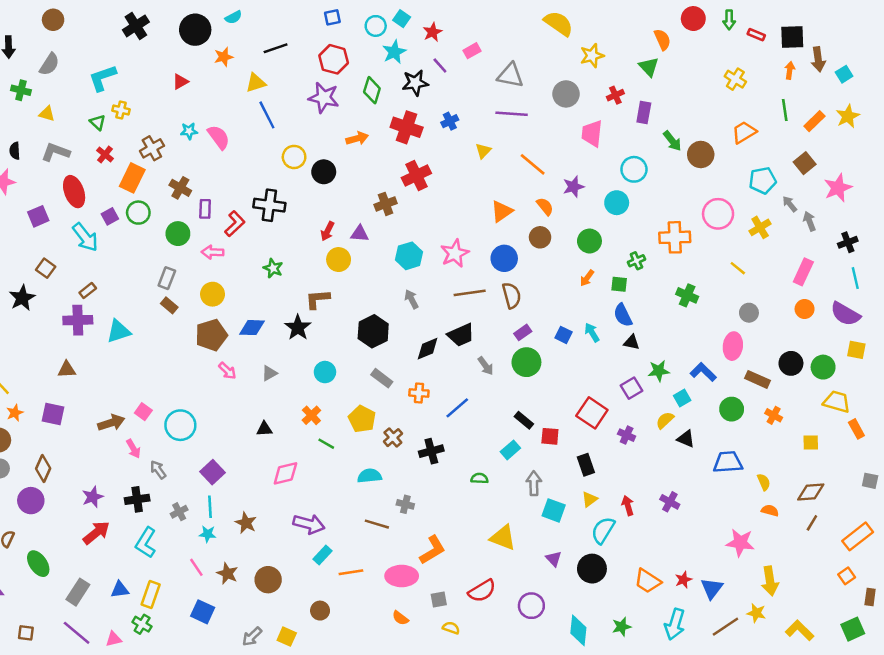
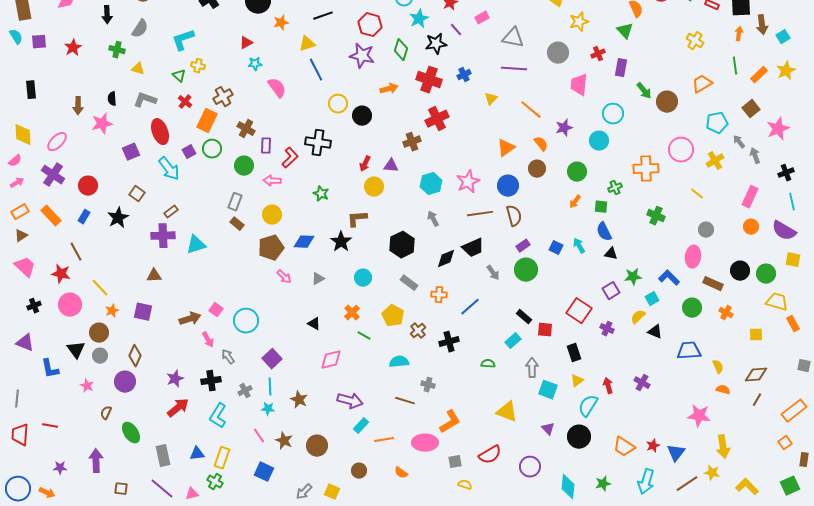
cyan star: (189, 131) -> (255, 64), moved
black triangle: (264, 429) -> (314, 324), turned 32
gray rectangle: (78, 592) -> (163, 456), turned -45
orange semicircle: (400, 618) -> (401, 473), moved

